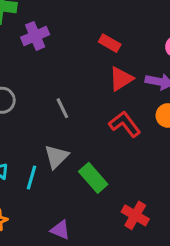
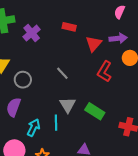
red rectangle: (110, 43) -> (69, 27), moved
red L-shape: (125, 124) -> (104, 71), turned -95

